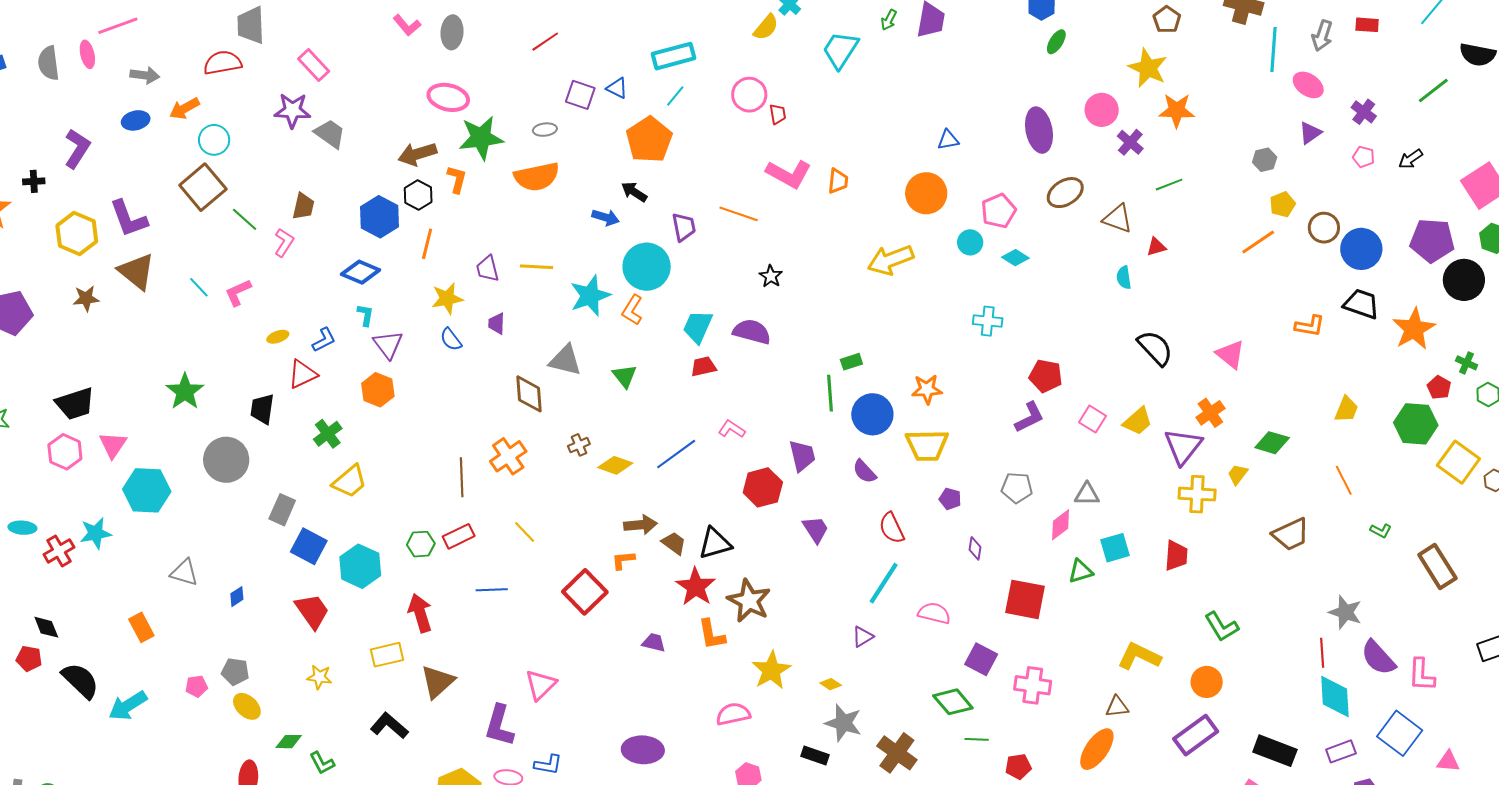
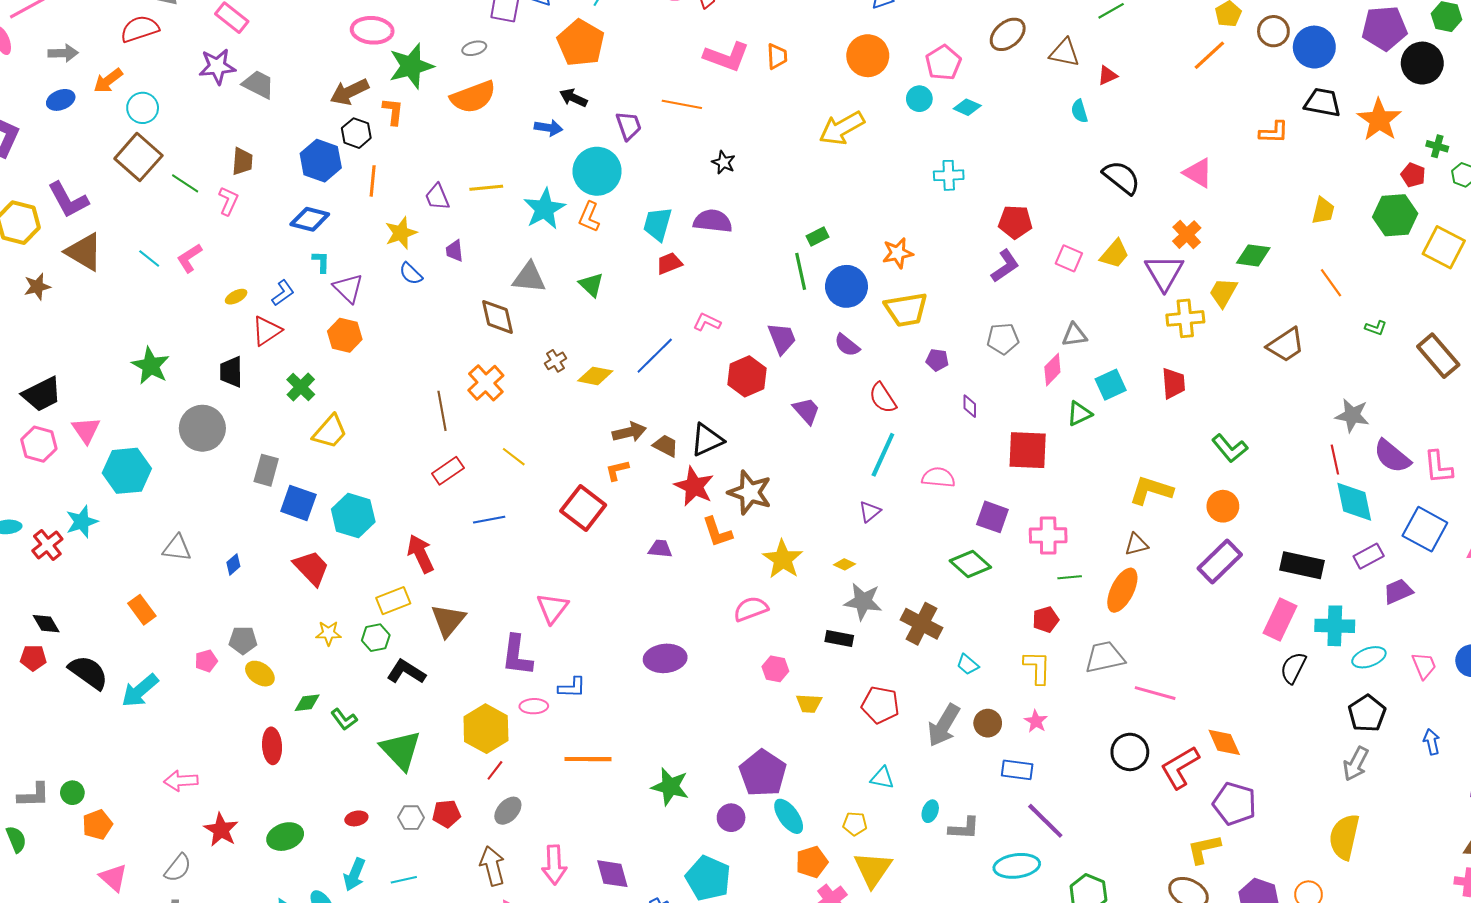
yellow trapezoid: (1238, 474) -> (1223, 292), size x1.4
green hexagon: (421, 544) -> (376, 638), moved
green line: (977, 739) -> (1070, 577), moved

